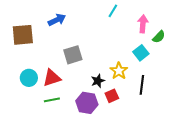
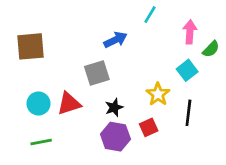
blue arrow: (57, 20) -> (115, 40), moved
black star: (98, 81) -> (114, 107), moved
green line: (52, 100) -> (41, 142), moved

